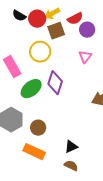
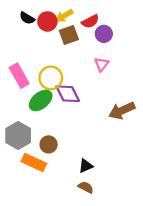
yellow circle: (40, 52) -> (51, 78), moved
purple diamond: (55, 83) -> (68, 94), turned -45
orange rectangle: (34, 152) -> (34, 163), moved

